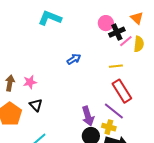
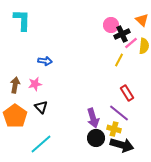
cyan L-shape: (50, 18) -> (22, 20), moved, turned 70
blue arrow: (74, 59) -> (45, 61), moved, turned 40
yellow line: (116, 66) -> (119, 60), moved, turned -56
red rectangle: (122, 91) -> (127, 93), size x0.7

